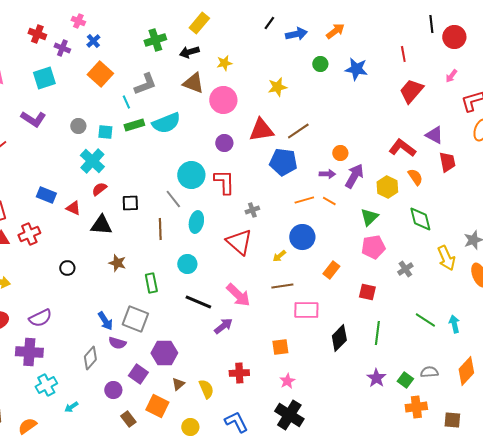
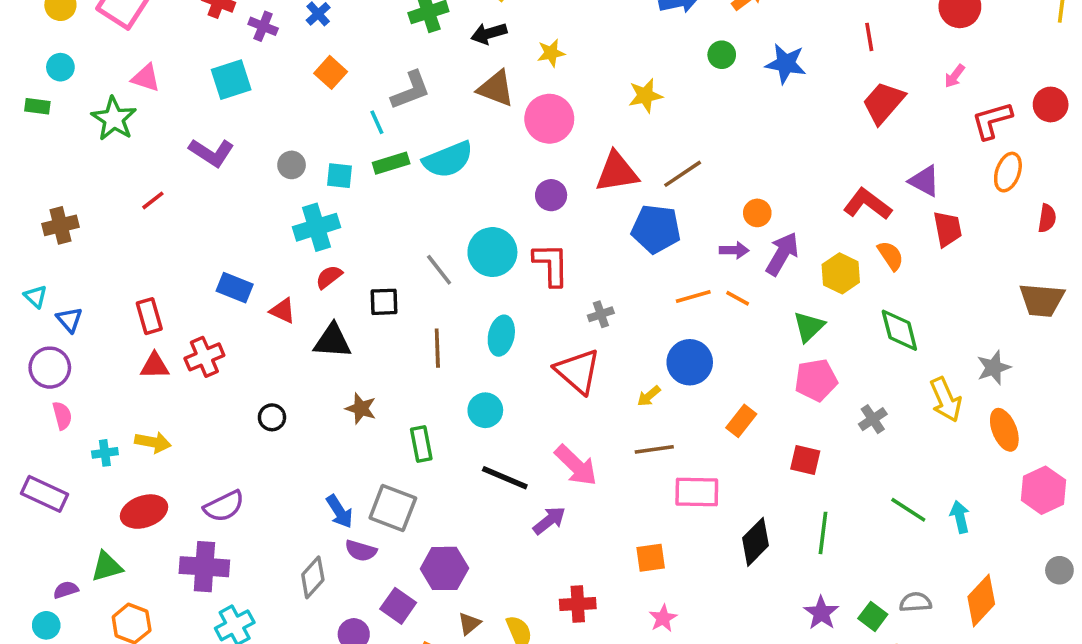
orange square: (100, 74) -> (331, 72), size x0.7
cyan cross: (92, 161) -> (316, 227), turned 30
gray line: (173, 199) -> (439, 270), moved

